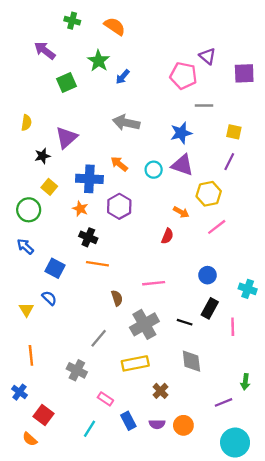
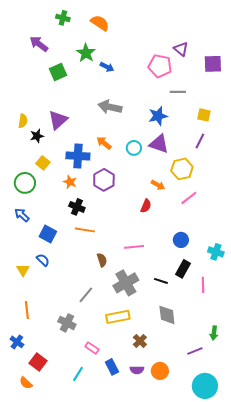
blue arrow: (123, 77) -> (107, 67), turned -104
yellow semicircle: (26, 123) -> (23, 121), moved

